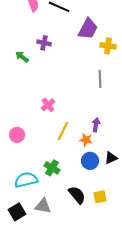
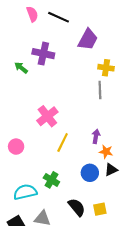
purple cross: (44, 43) -> (43, 54), size x1.5
yellow cross: (108, 46) -> (106, 68), moved
pink cross: (48, 105) -> (47, 116), size x1.5
orange star: (86, 140) -> (106, 152), moved

